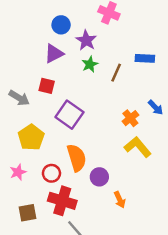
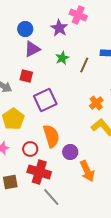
blue circle: (61, 25) -> (25, 29), moved
purple star: (86, 40) -> (59, 28), moved
purple square: (69, 115) -> (45, 100), turned 30
orange arrow: (120, 200) -> (87, 171), size x1.5

